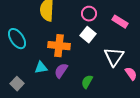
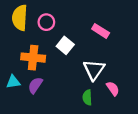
pink circle: (89, 14) -> (46, 22), moved
green semicircle: (87, 82) -> (87, 97), moved, turned -32

